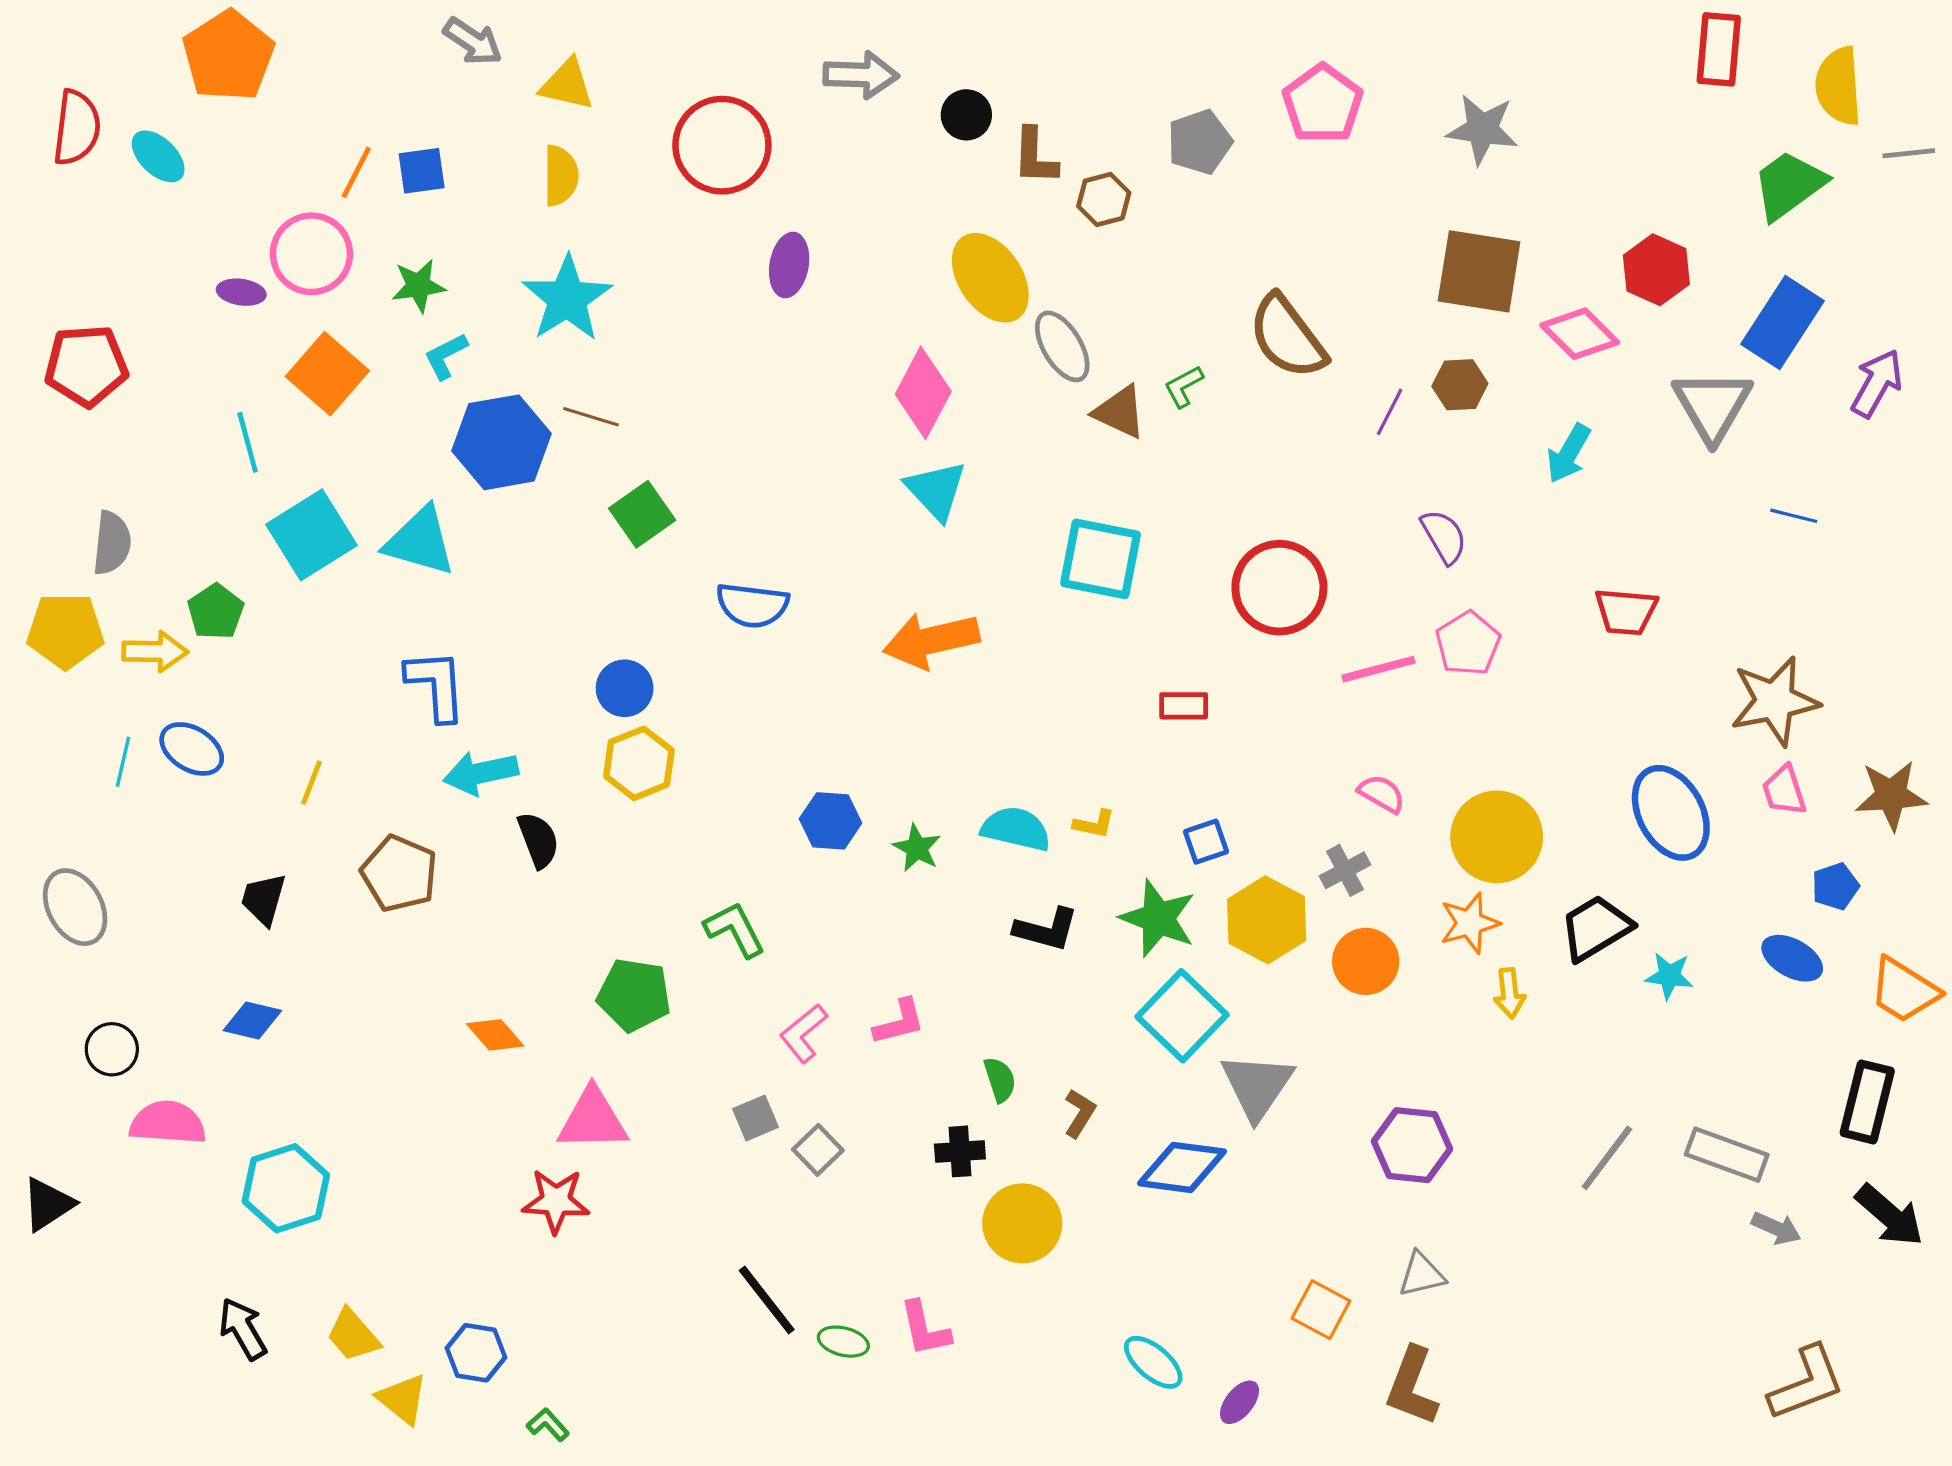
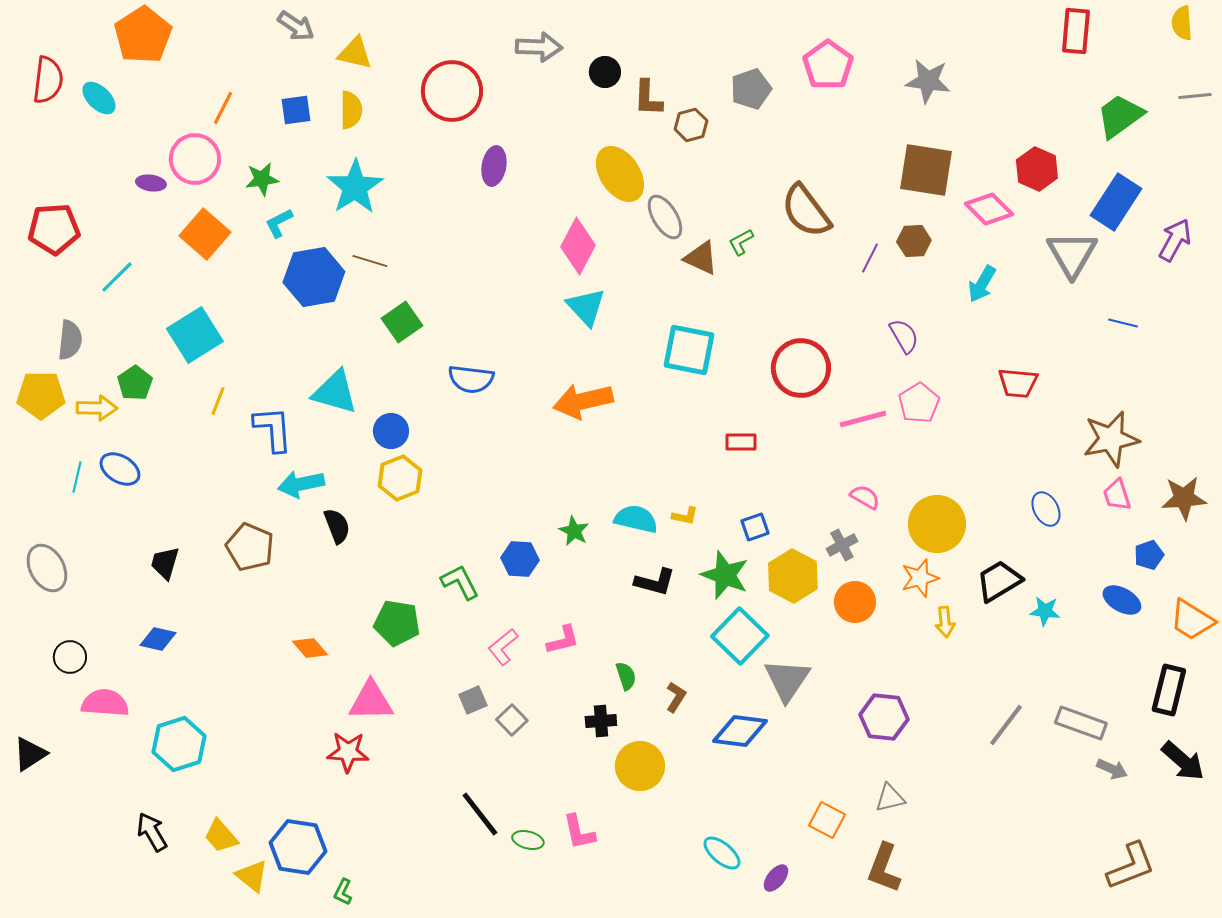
yellow semicircle: (1838, 86) -> (1182, 23), moved, size x0.7
blue square: (422, 171) -> (296, 110), moved
cyan line: (248, 442) -> (117, 277), moved, turned 60
cyan triangle: (420, 541) -> (335, 392), moved
yellow line: (311, 783) -> (218, 401), moved
blue ellipse: (1671, 813) -> (1046, 509), size x0.6
blue hexagon: (831, 821) -> (520, 559), moved
blue hexagon: (476, 1353) -> (298, 847), size x1.5
green L-shape: (548, 1425) -> (343, 892), turned -112

